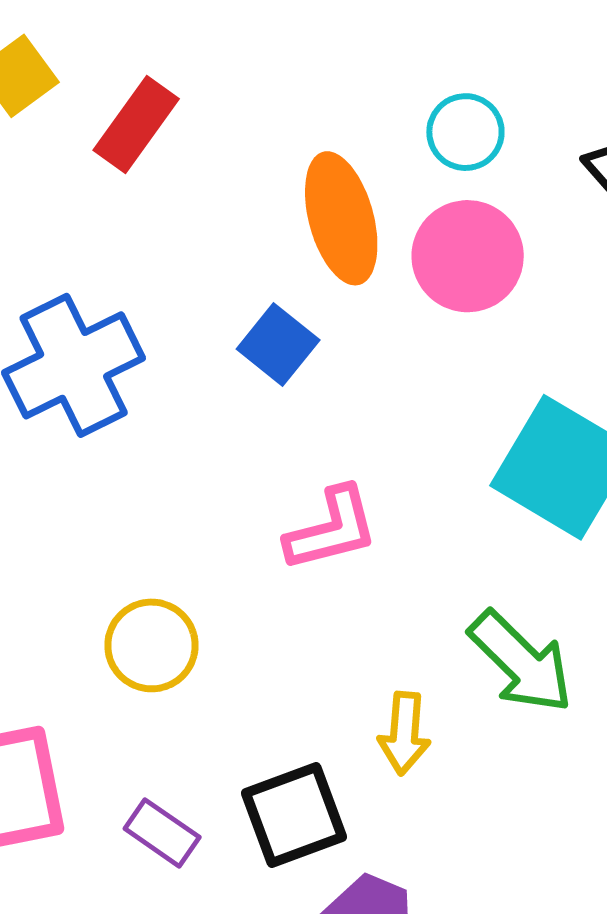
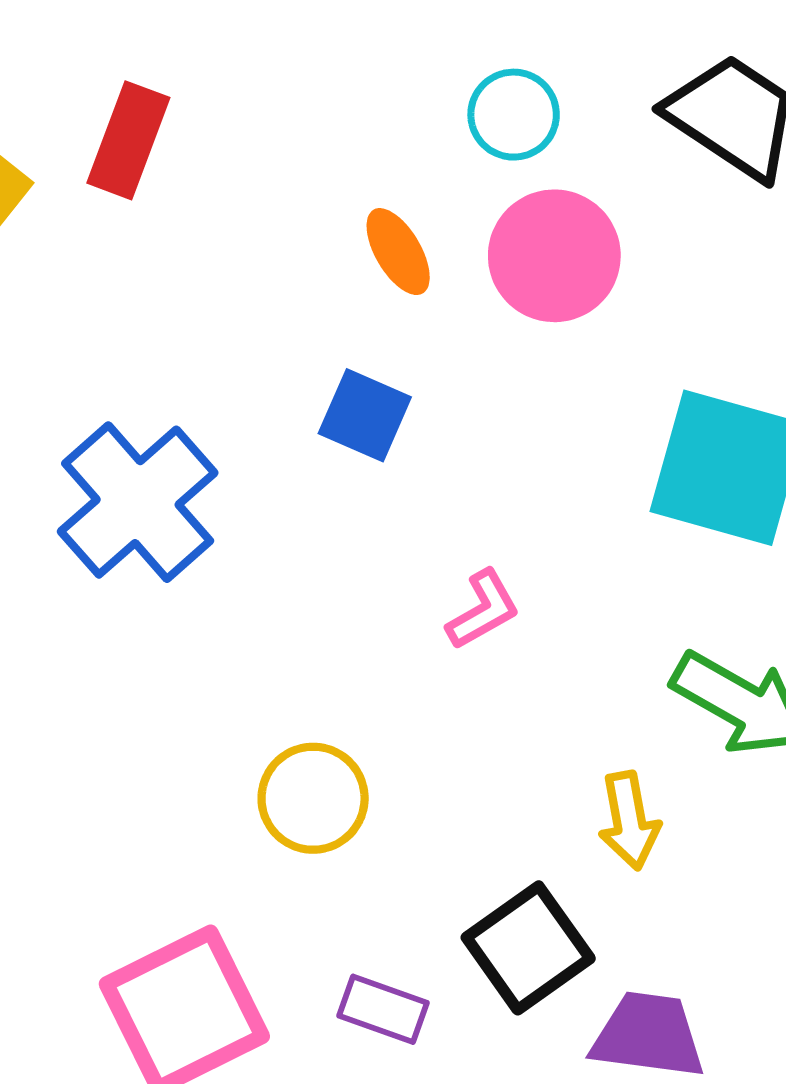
red rectangle: (136, 124) -> (128, 140), moved
orange ellipse: (341, 218) -> (398, 252), size x0.6
pink L-shape: (332, 529) -> (483, 610), size x0.7

